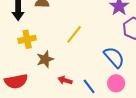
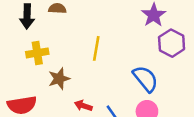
yellow line: (74, 34) -> (96, 48), turned -30

